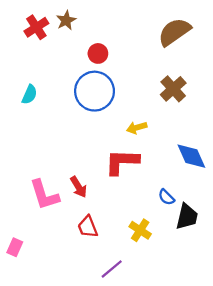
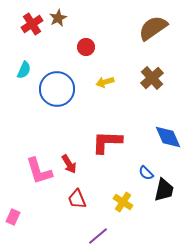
blue circle: (95, 91) -> (57, 89), moved
cyan semicircle: (30, 95) -> (24, 70), moved
yellow arrow: (137, 128) -> (105, 82), moved

